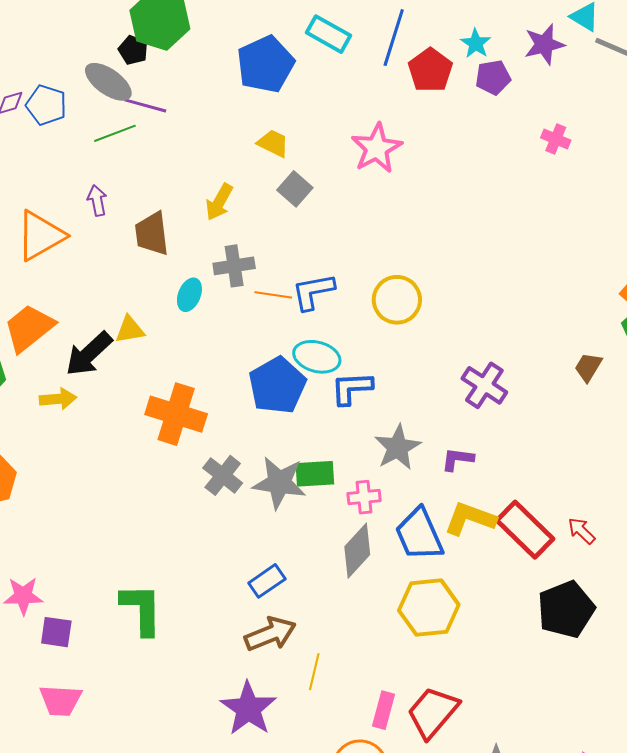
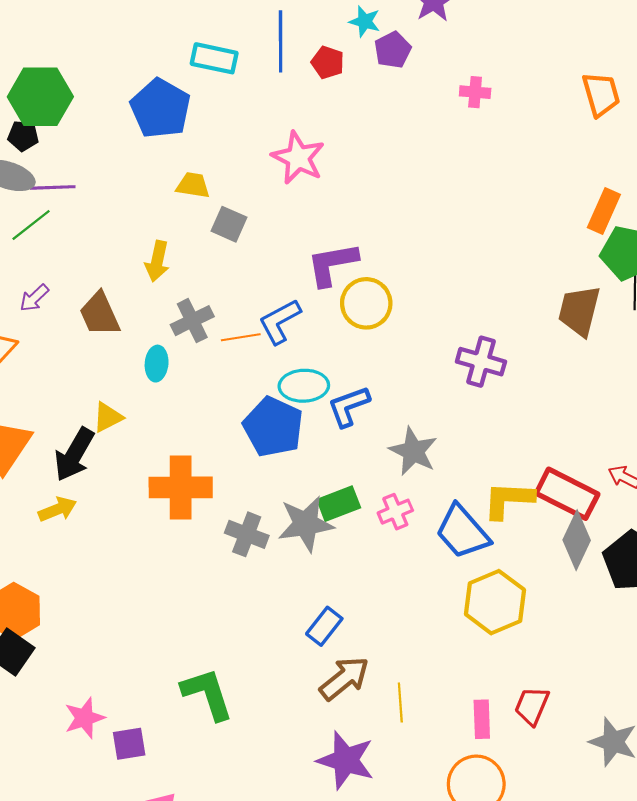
red pentagon: (430, 70) -> (328, 63), size x0.7
purple arrow: (97, 200) -> (34, 298), turned -104
brown trapezoid: (588, 367) -> (579, 311), size x1.6
purple L-shape: (458, 459) -> (332, 264), moved, size x1.6
gray diamond: (357, 551) -> (577, 540), moved
red trapezoid: (433, 712) -> (532, 706), size x0.7

